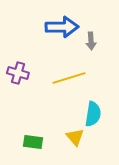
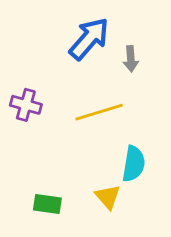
blue arrow: (62, 27) -> (89, 39), turned -48

